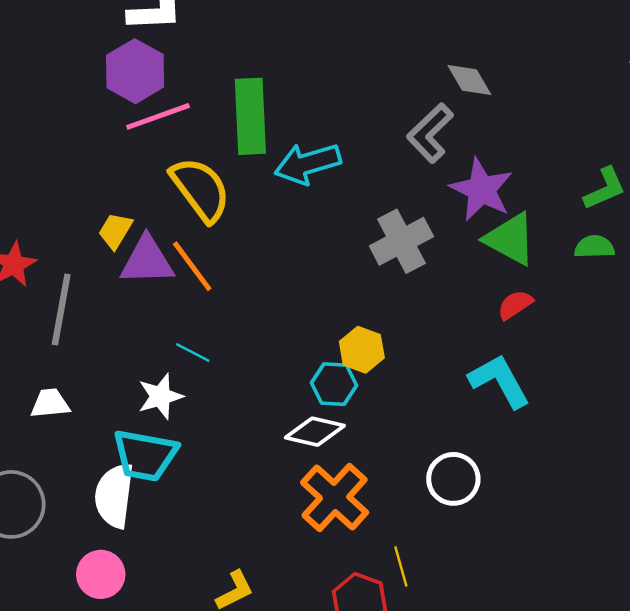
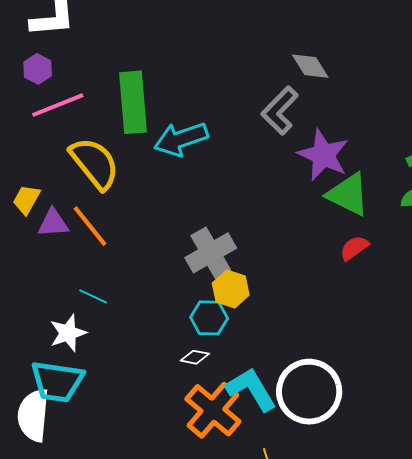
purple hexagon: (135, 71) -> (38, 69), size x0.6
gray cross: (401, 241) -> (211, 253), moved
purple triangle: (147, 261) -> (53, 223), size x0.7
cyan L-shape: (499, 381) -> (251, 389), moved
white diamond: (315, 432) -> (195, 357), size x0.6
white circle: (453, 479) -> (309, 392), size x1.5

